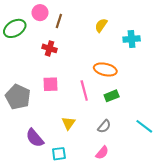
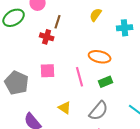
brown line: (59, 21) -> (58, 22), moved
yellow triangle: (68, 123) -> (65, 108), turned -32
gray semicircle: (104, 126) -> (99, 111), size x1.5

